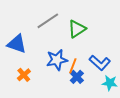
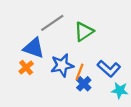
blue triangle: (17, 44) -> (34, 48), moved
orange cross: (24, 75) -> (26, 67), moved

